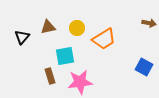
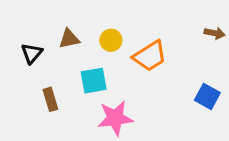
brown rectangle: (50, 76) -> (50, 99), moved

